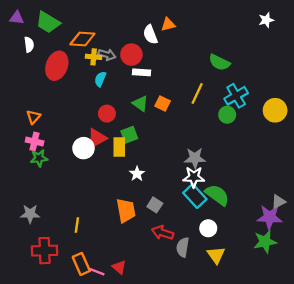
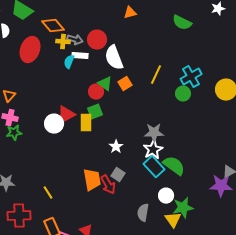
white semicircle: (150, 35) -> (114, 58), moved, size x1.4
orange diamond: (82, 39) -> (53, 26), turned 45
green semicircle: (219, 62) -> (182, 23), moved
white rectangle: (141, 72) -> (80, 56), moved
orange square: (163, 104) -> (125, 84), turned 32
red circle: (107, 114) -> (96, 92), moved
white star: (137, 174) -> (116, 147), moved
white star: (194, 177) -> (153, 150), turned -30
yellow line: (77, 225) -> (48, 193), turned -40
red arrow: (163, 233) -> (108, 185), moved, turned -138
green star: (265, 242) -> (183, 208), moved

